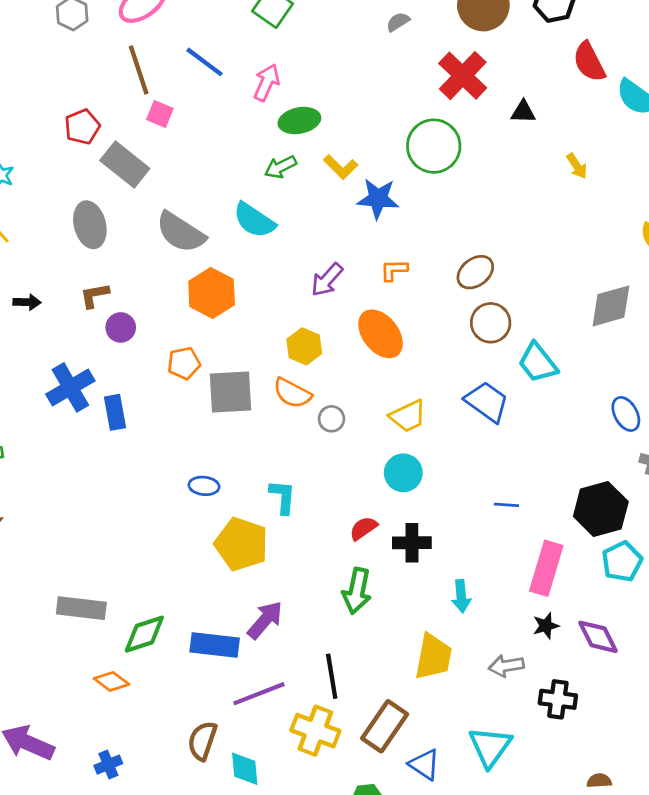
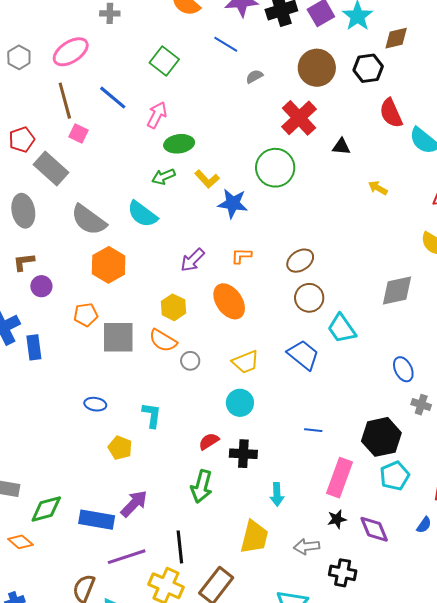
yellow arrow: (577, 166) -> (378, 188), turned 150
yellow pentagon: (241, 544) -> (120, 448), size x0.6

